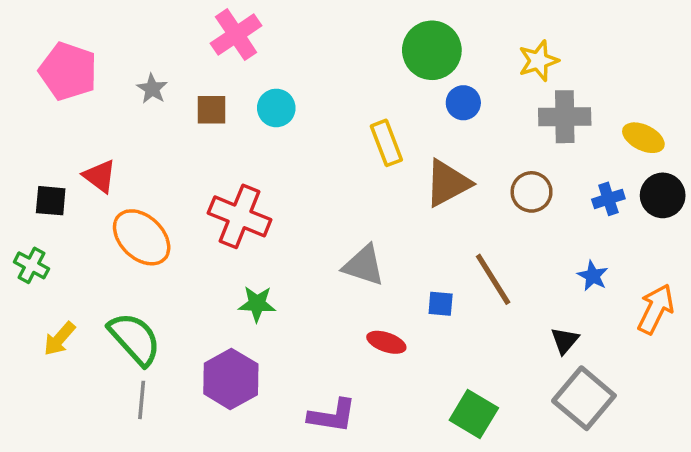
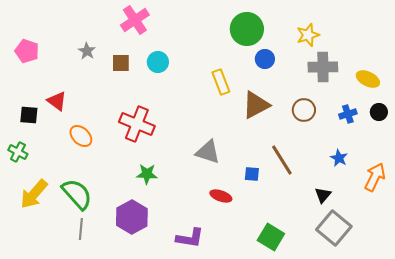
pink pentagon: (68, 71) -> (27, 51), moved, size x0.7
black circle: (663, 195) -> (379, 112), size x0.7
orange ellipse: (142, 237) -> (81, 136), size x0.7
yellow arrow: (59, 339) -> (34, 194), size x1.5

